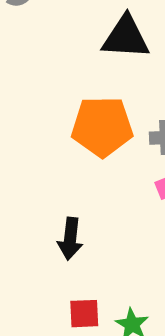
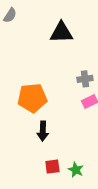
orange pentagon: (102, 127) -> (32, 98), moved

